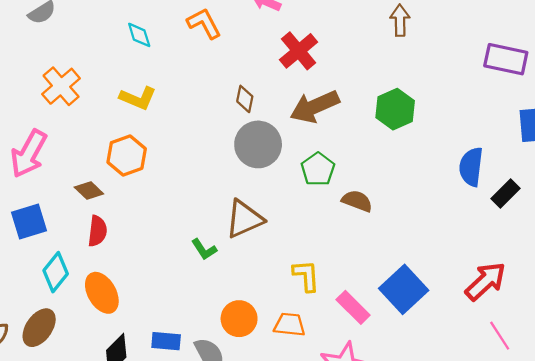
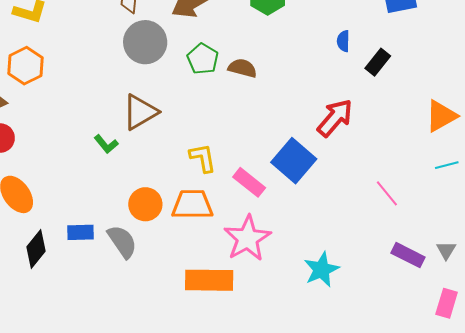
blue semicircle: (471, 167) -> (343, 41), size x0.6
brown semicircle: (357, 201) -> (242, 68), moved
red arrow: (486, 281) -> (335, 118), moved
orange trapezoid: (289, 325) -> (192, 205), size x1.4

